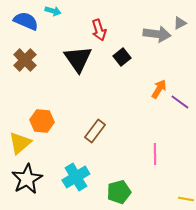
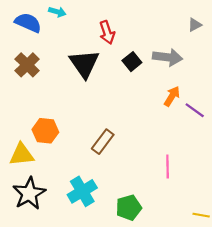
gray arrow: (157, 34) -> (168, 57), moved
yellow triangle: (20, 143) -> (22, 155), turned 35

